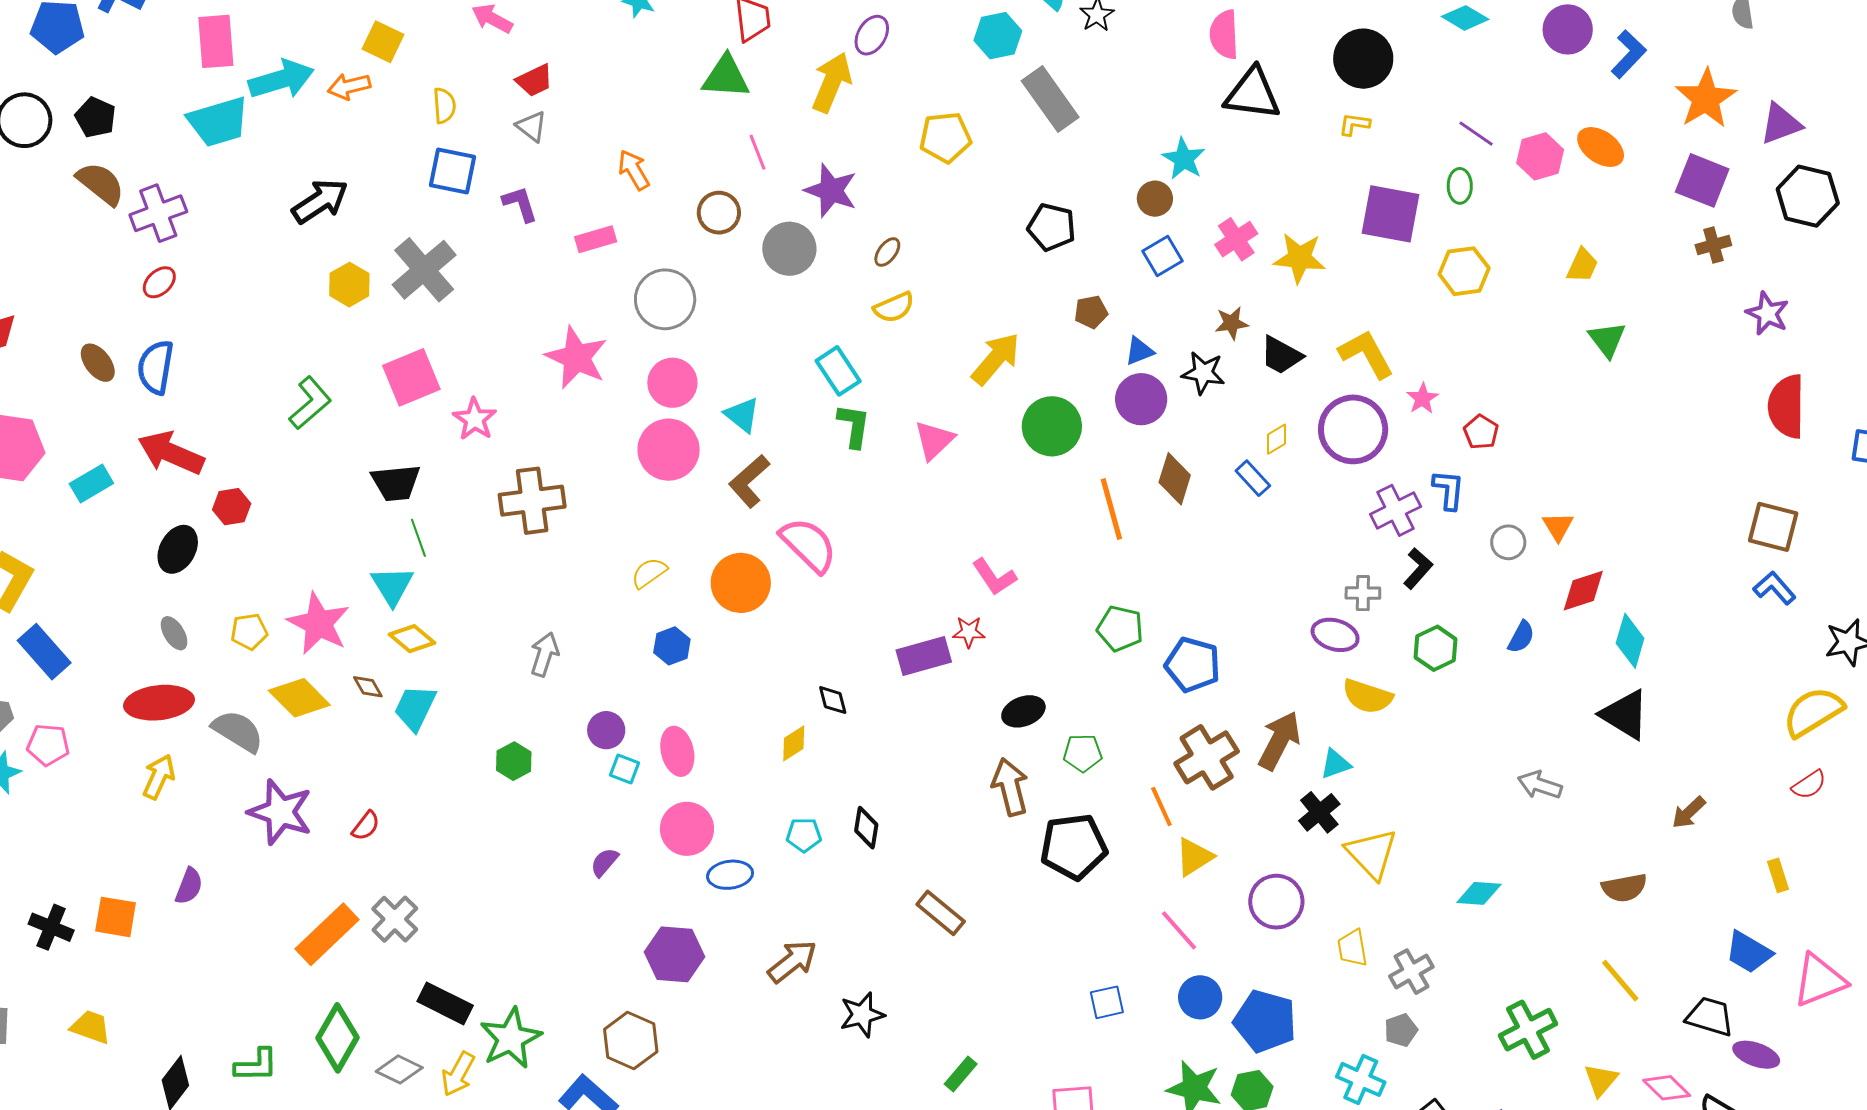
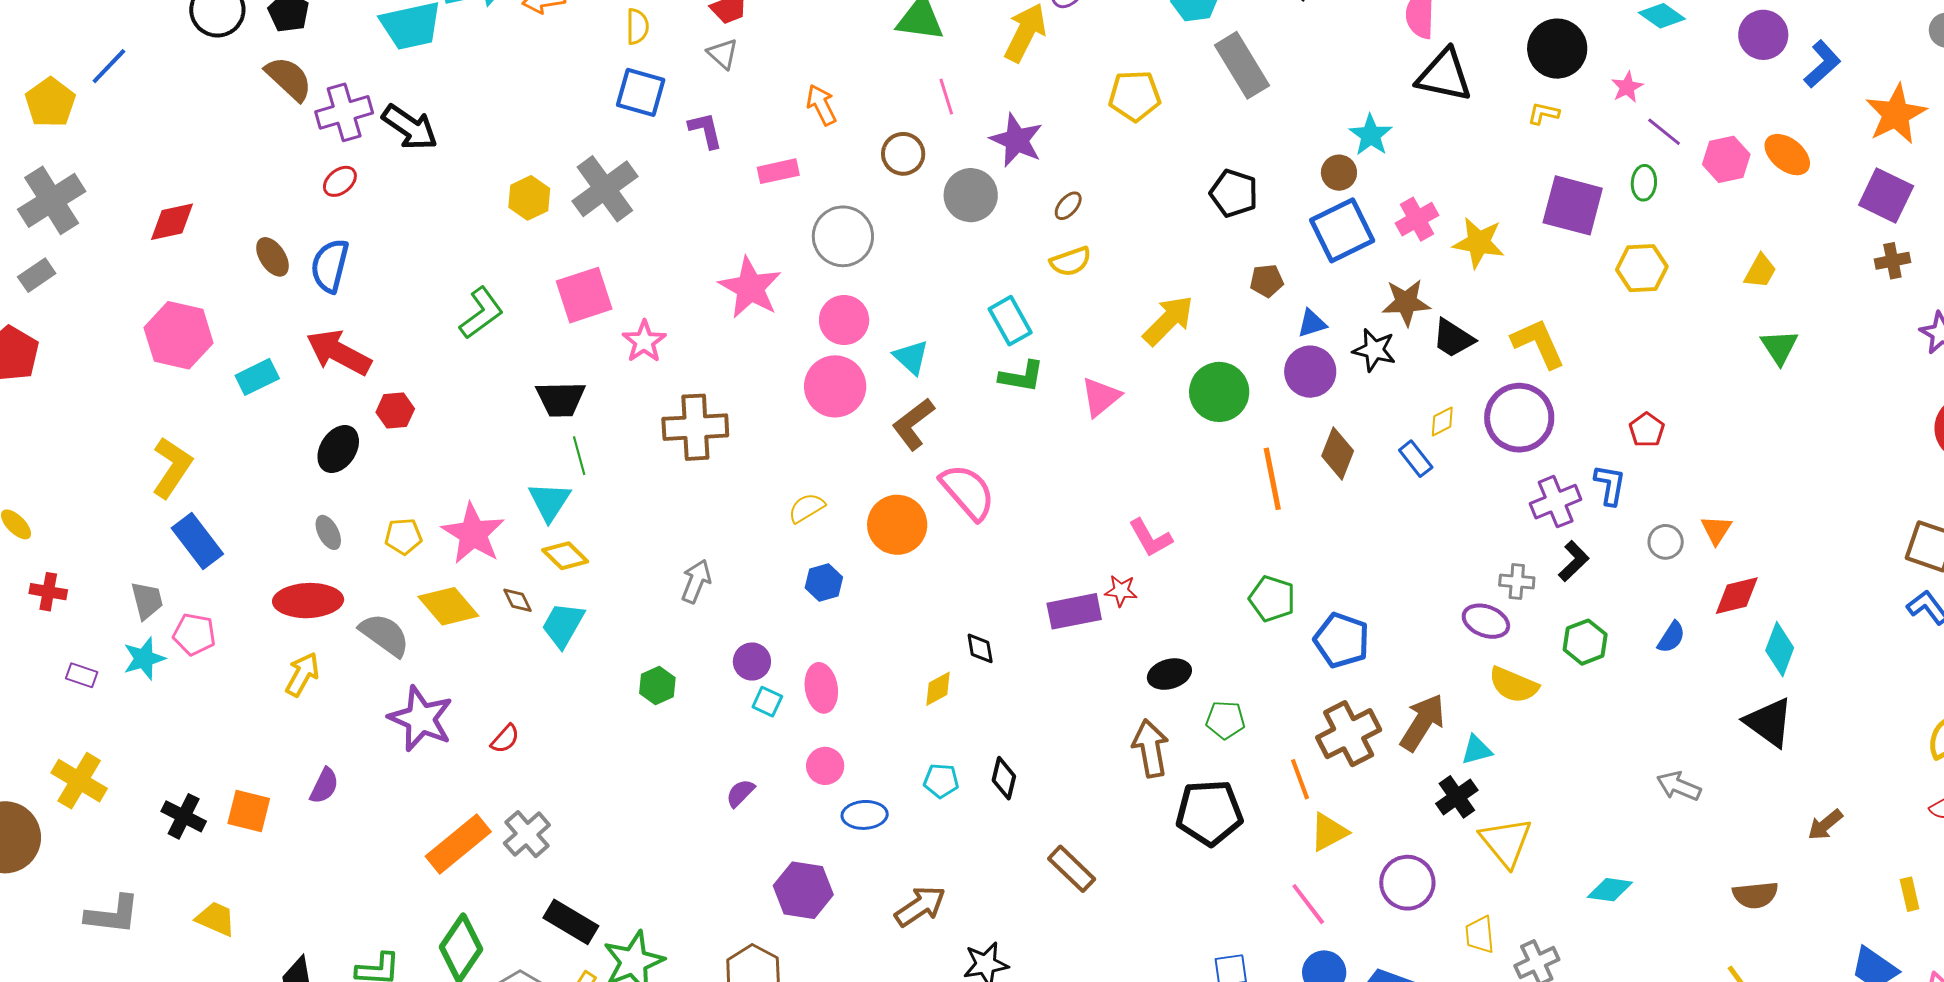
black arrow: (320, 201) -> (410, 127), moved, turned 64
blue square: (1162, 256) -> (1342, 230), size x1.6
brown star: (1232, 323) -> (1406, 302), size x1.4
pink star: (1422, 398) -> (1627, 87), moved
green L-shape: (854, 426) -> (1022, 376), turned 87
pink circle: (687, 829) -> (825, 766), size x0.7

